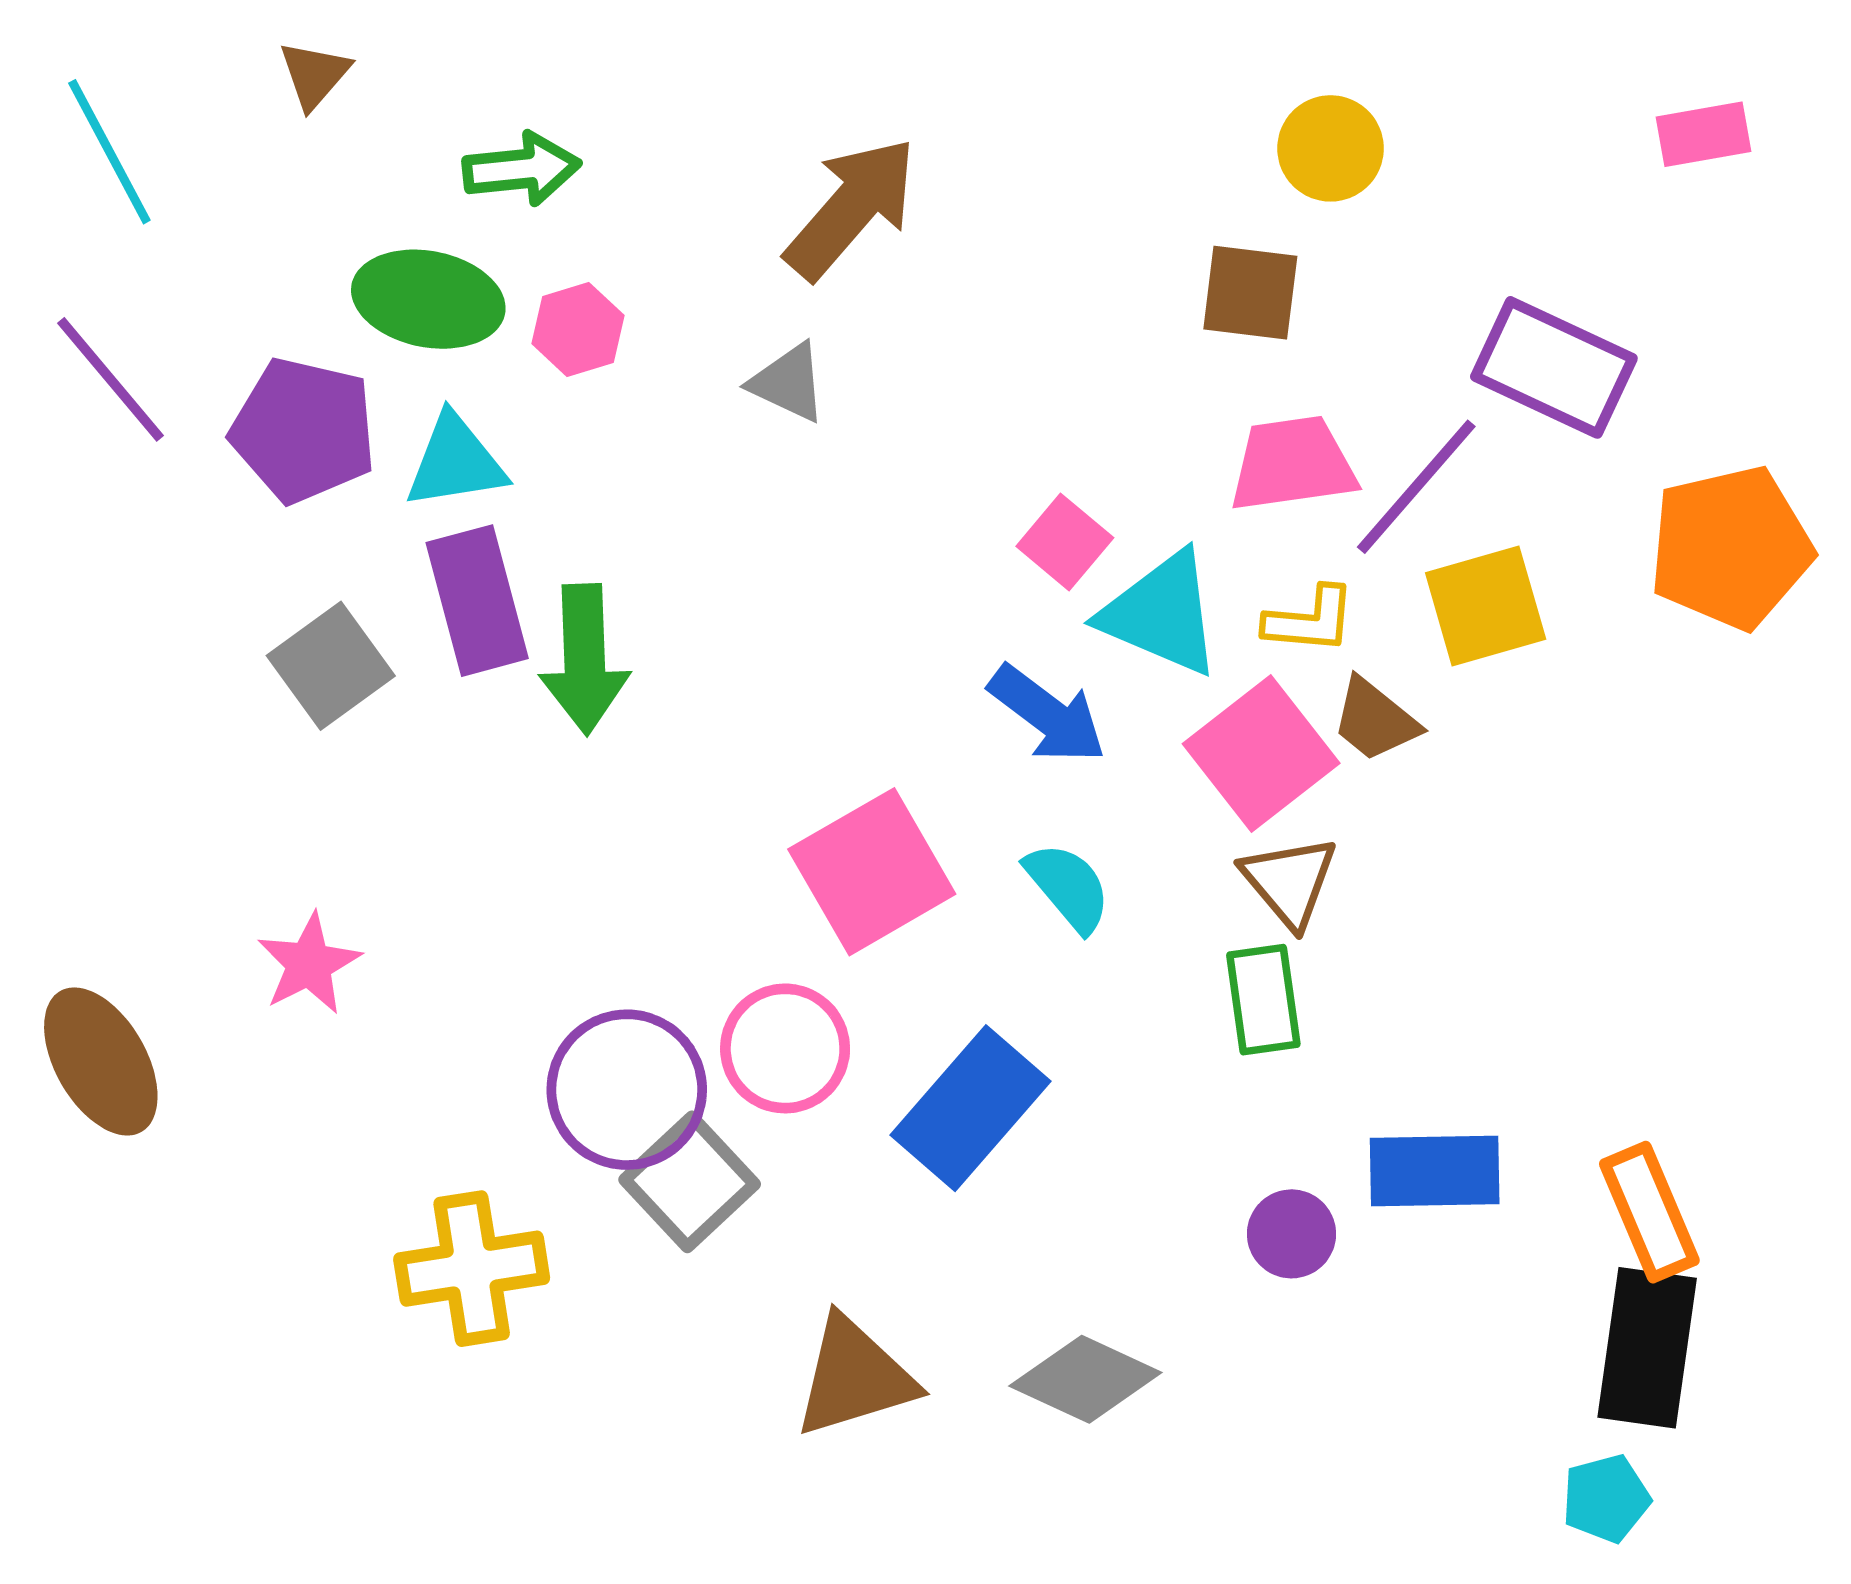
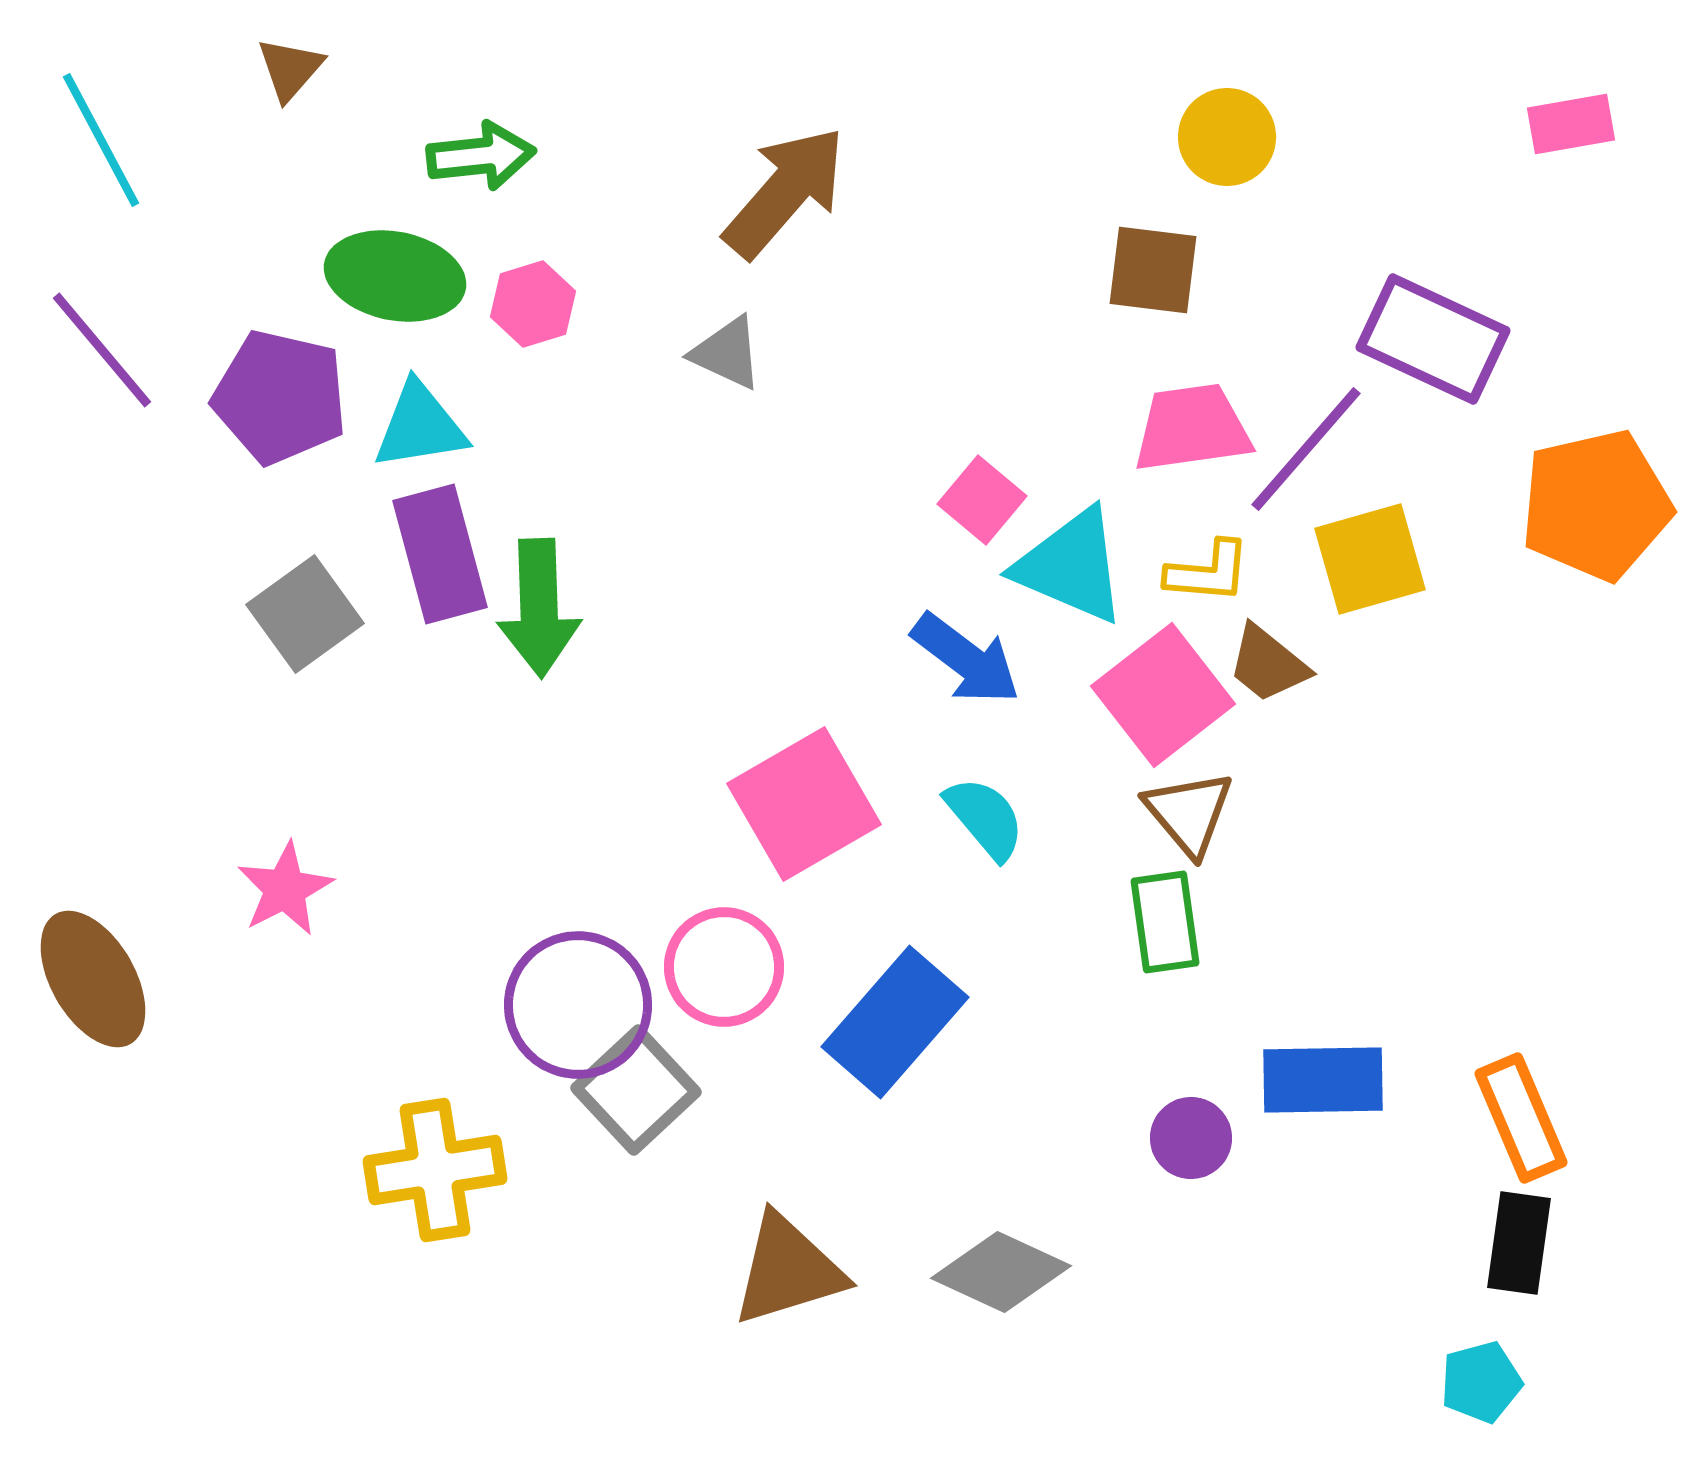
black rectangle: (1647, 1348) -> (1519, 1243), size x0.7

